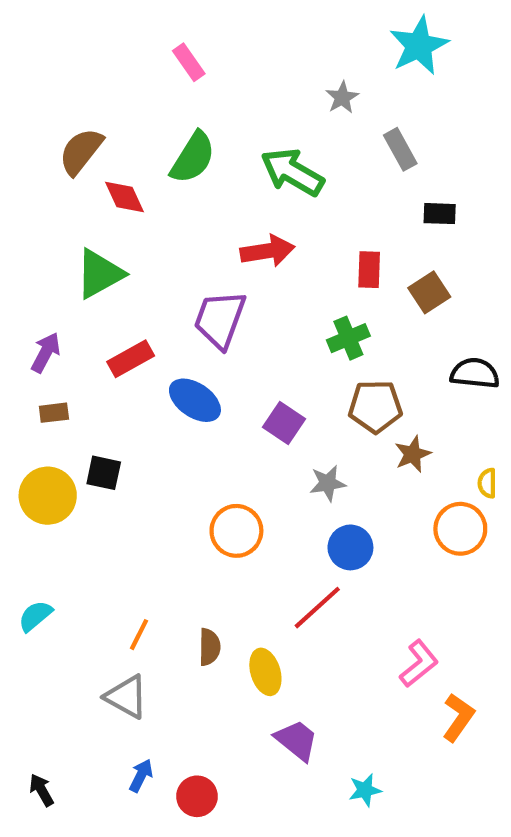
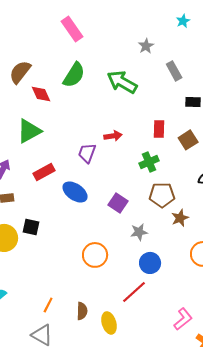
cyan star: (419, 46) -> (183, 21), size x0.5
pink rectangle: (189, 62) -> (72, 29), size x1.4
red arrow: (268, 251) -> (113, 136), moved, size x0.7
purple trapezoid: (220, 319) -> (87, 153), size x0.7

